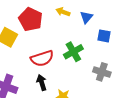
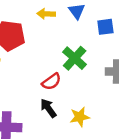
red semicircle: (42, 58) -> (51, 82), moved, size x0.7

